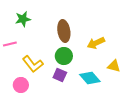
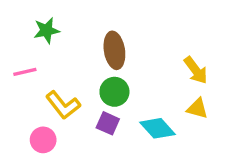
yellow arrow: (96, 43) -> (196, 70), moved, turned -102

